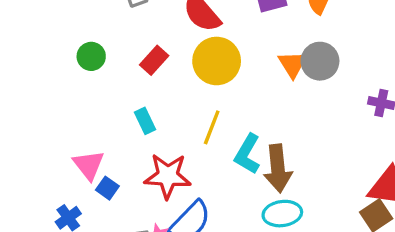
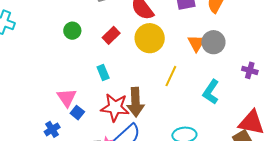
yellow line: (212, 127) -> (171, 76), moved
cyan L-shape: (247, 154) -> (211, 92), moved
brown arrow: (278, 168) -> (136, 102), moved

